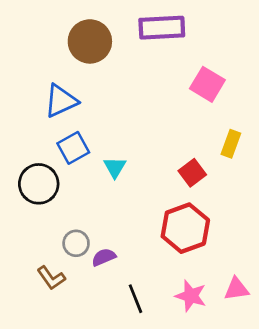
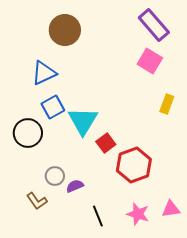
purple rectangle: (162, 28) -> (154, 25), moved, turned 52
cyan triangle: (115, 167) -> (83, 121), size x1.8
red square: (192, 173) -> (106, 143), moved

